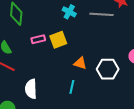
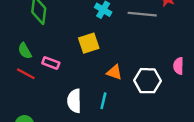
pink rectangle: (38, 39) -> (51, 63), moved, turned 32
white semicircle: (31, 89) -> (74, 101), moved

